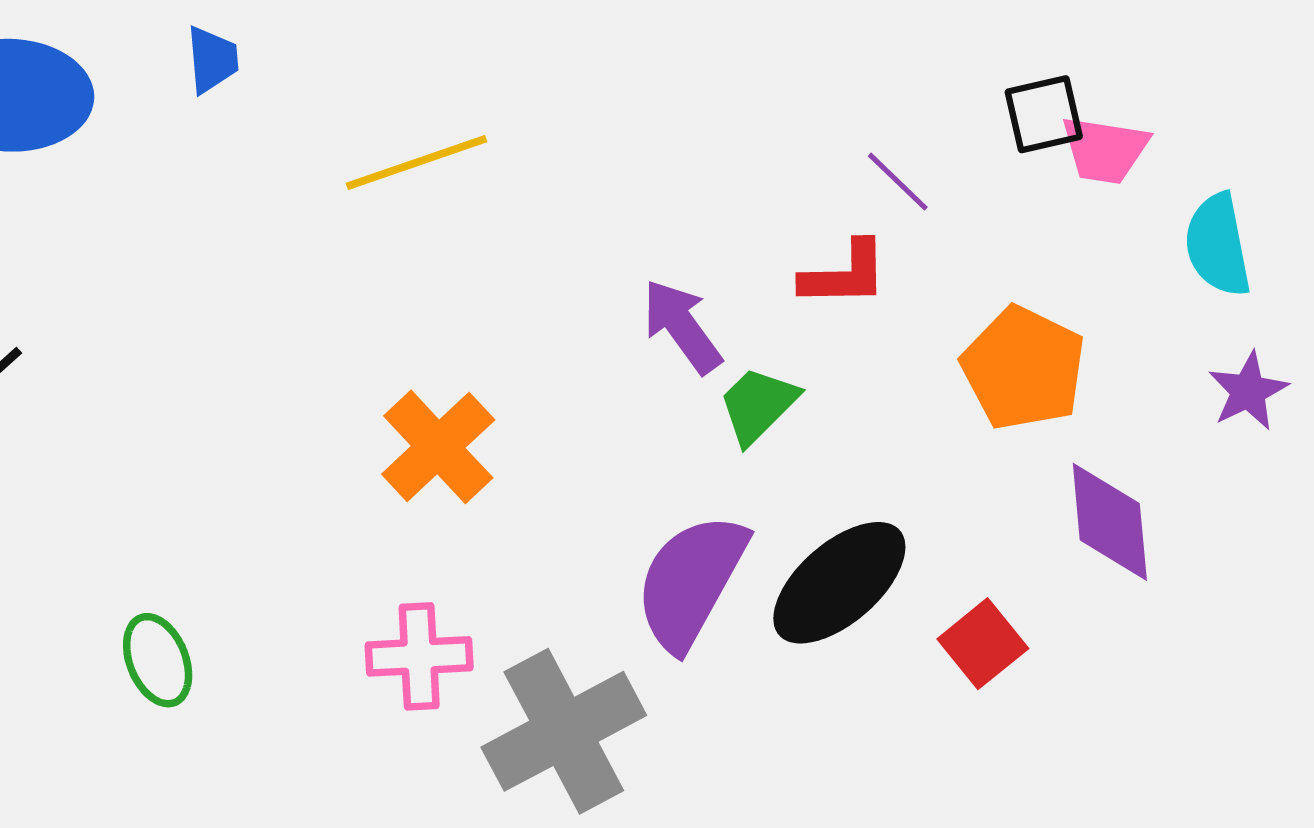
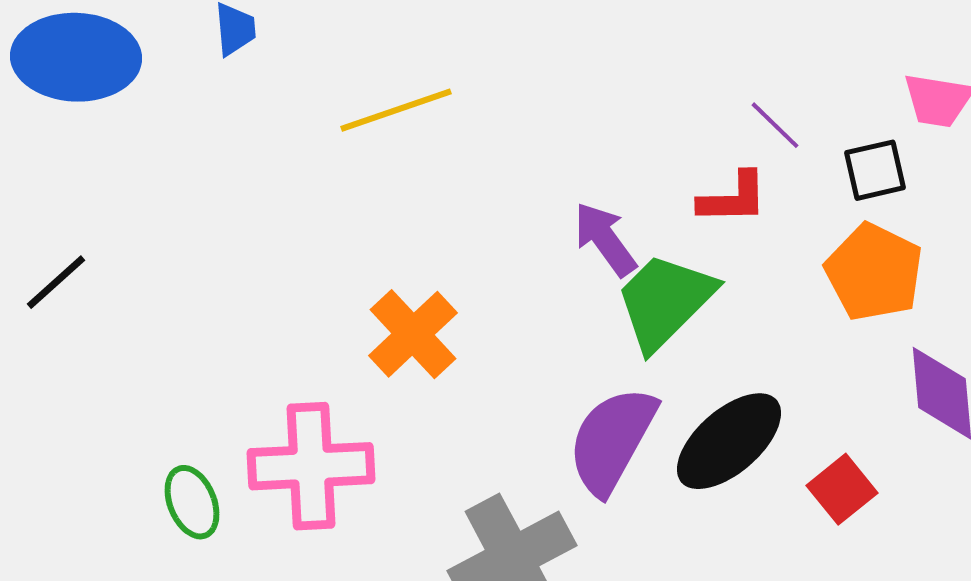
black square: (1044, 114) -> (875, 170), moved
green trapezoid: (758, 405) -> (665, 301), size x1.6
pink cross: (419, 656) -> (311, 466), moved, size x1.5

